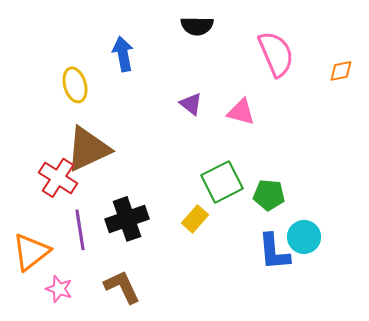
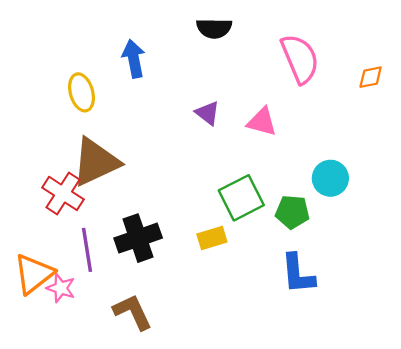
yellow rectangle: (195, 219) -> (212, 238), turned 32
cyan circle: (304, 237) -> (330, 178), moved
pink star: (59, 289) -> (61, 288), moved

